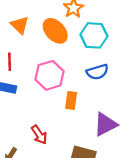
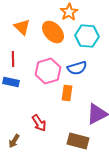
blue semicircle: (97, 72) -> (77, 68), moved

